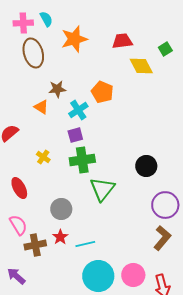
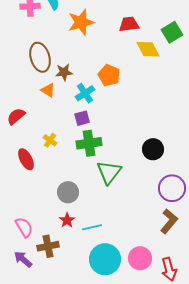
green square: (165, 49) -> (172, 32), size x1.5
brown ellipse: (33, 53) -> (40, 57), moved
red ellipse: (19, 188) -> (26, 159), moved
pink semicircle: (18, 225) -> (24, 227), moved
brown cross: (35, 245) -> (48, 246), moved

